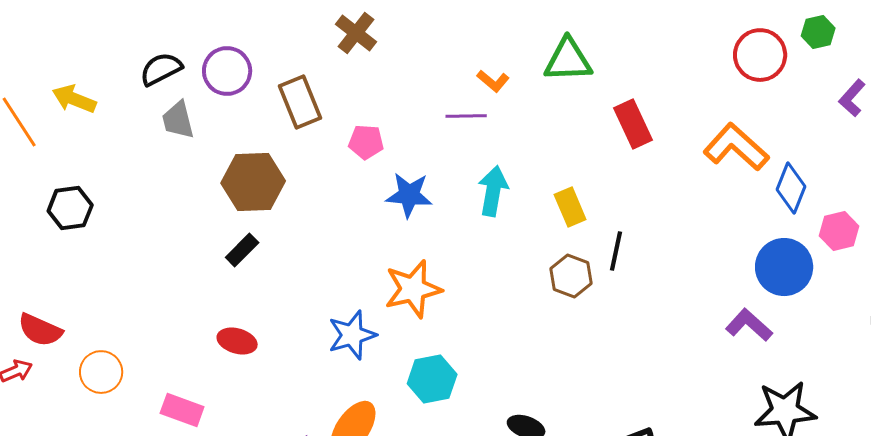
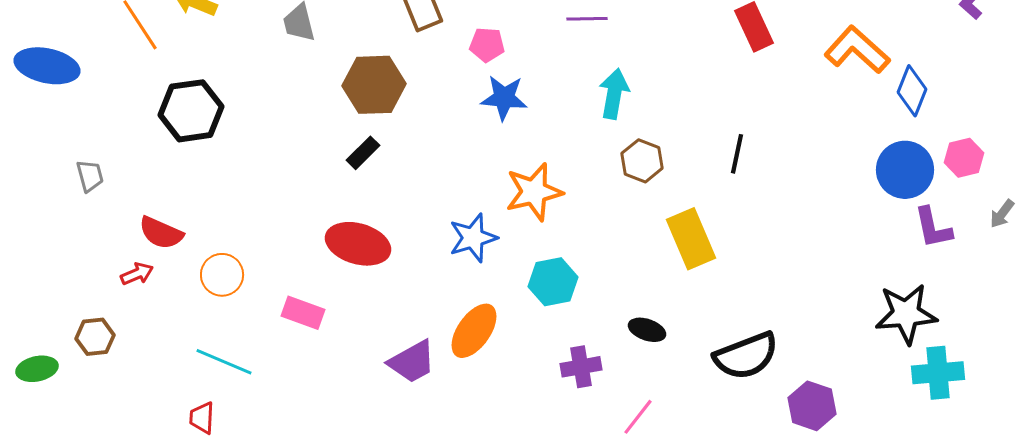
blue star: (409, 195) -> (504, 98), moved
yellow rectangle: (570, 207) -> (691, 239), moved, size x1.5
black hexagon: (70, 208) -> (191, 111), size x1.4
pink hexagon: (839, 231) -> (964, 158), moved
brown hexagon: (571, 276) -> (642, 161), moved
purple L-shape: (749, 325) -> (933, 228), moved, turned -144
red ellipse: (237, 341) -> (358, 244), size x1.6

